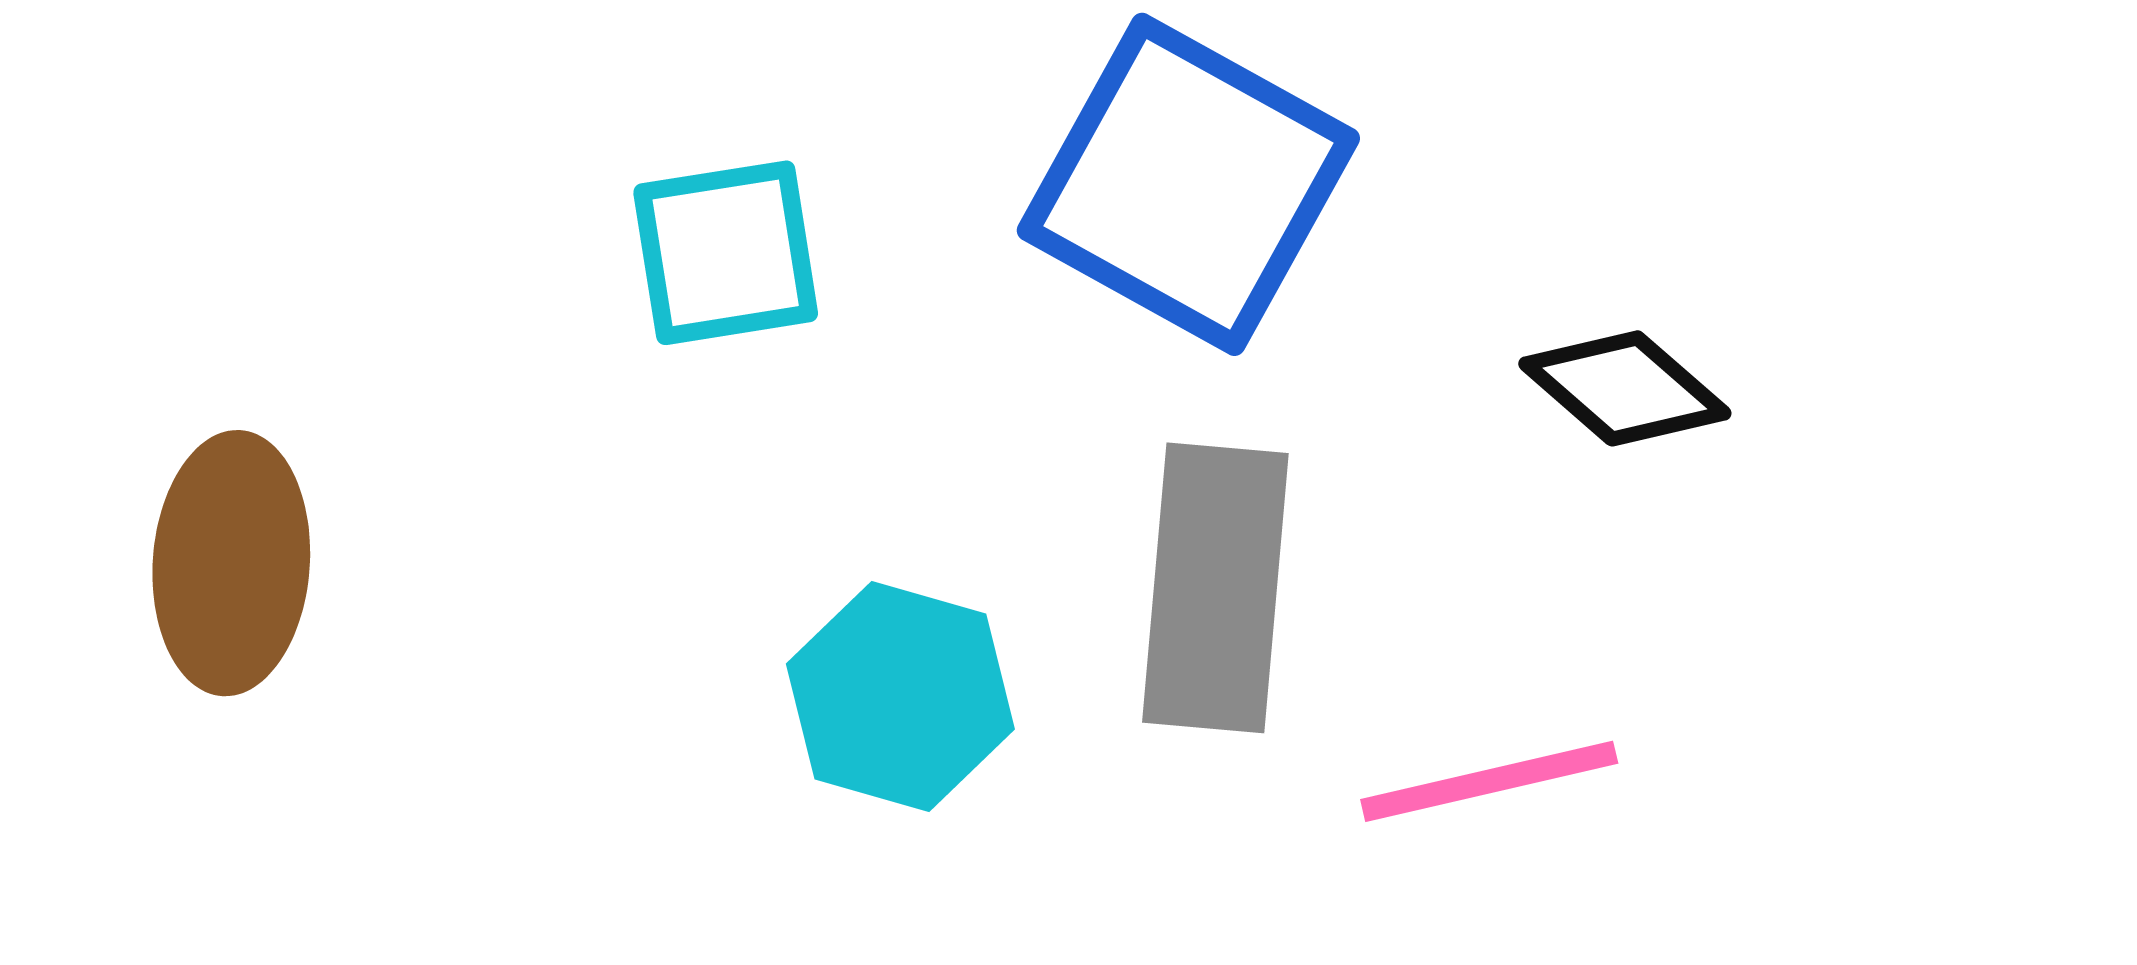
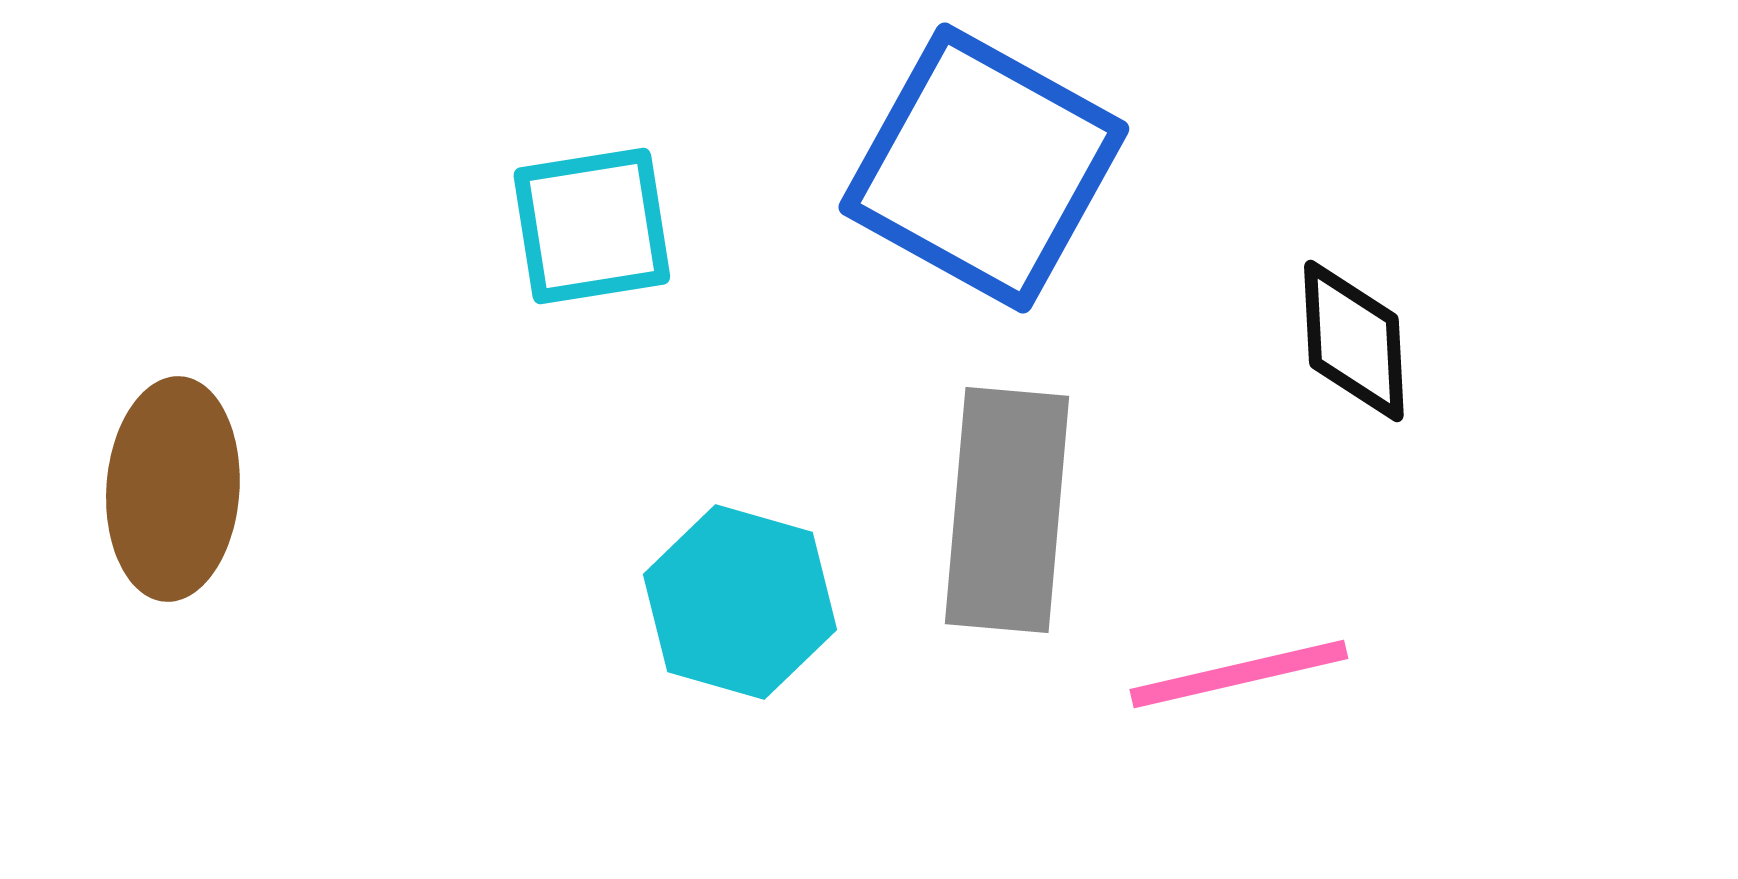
black diamond: (1625, 388) -> (1354, 341), turned 46

